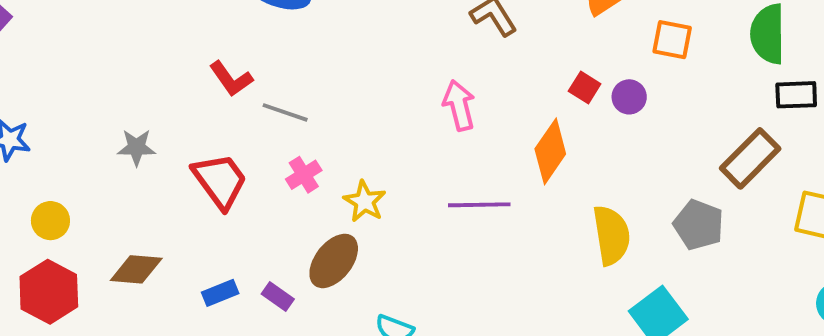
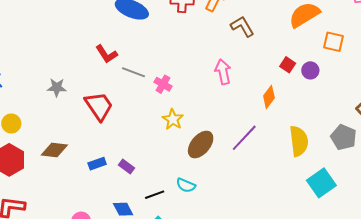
orange diamond: (550, 151) -> (269, 97), size x0.7
pink cross: (304, 175) -> (163, 84), moved, turned -30
purple line: (479, 205) -> (244, 138), moved, turned -48
brown ellipse: (334, 261) -> (201, 145), moved

